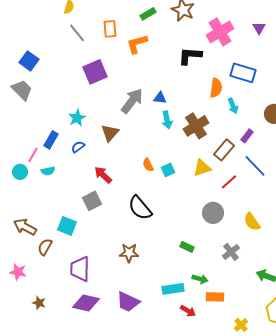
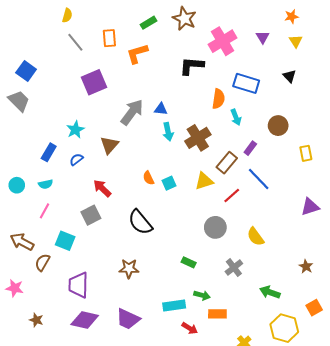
pink line: (33, 155) -> (45, 211), moved

